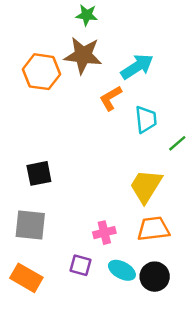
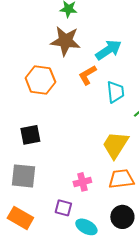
orange hexagon: (41, 72) -> (40, 80), moved
cyan ellipse: (122, 270) -> (86, 227), moved

